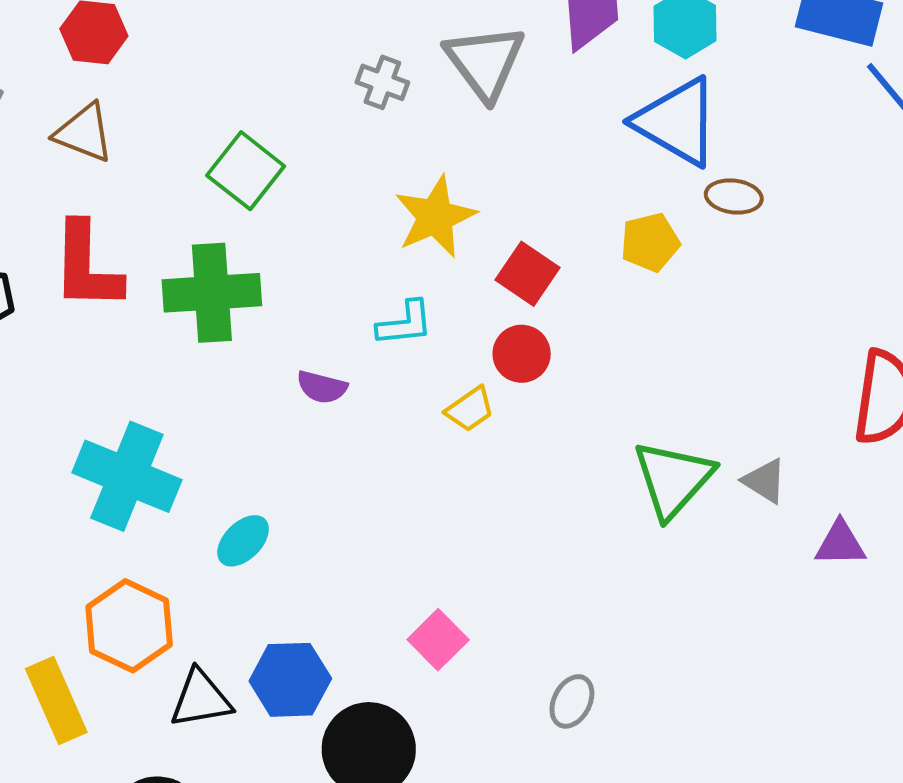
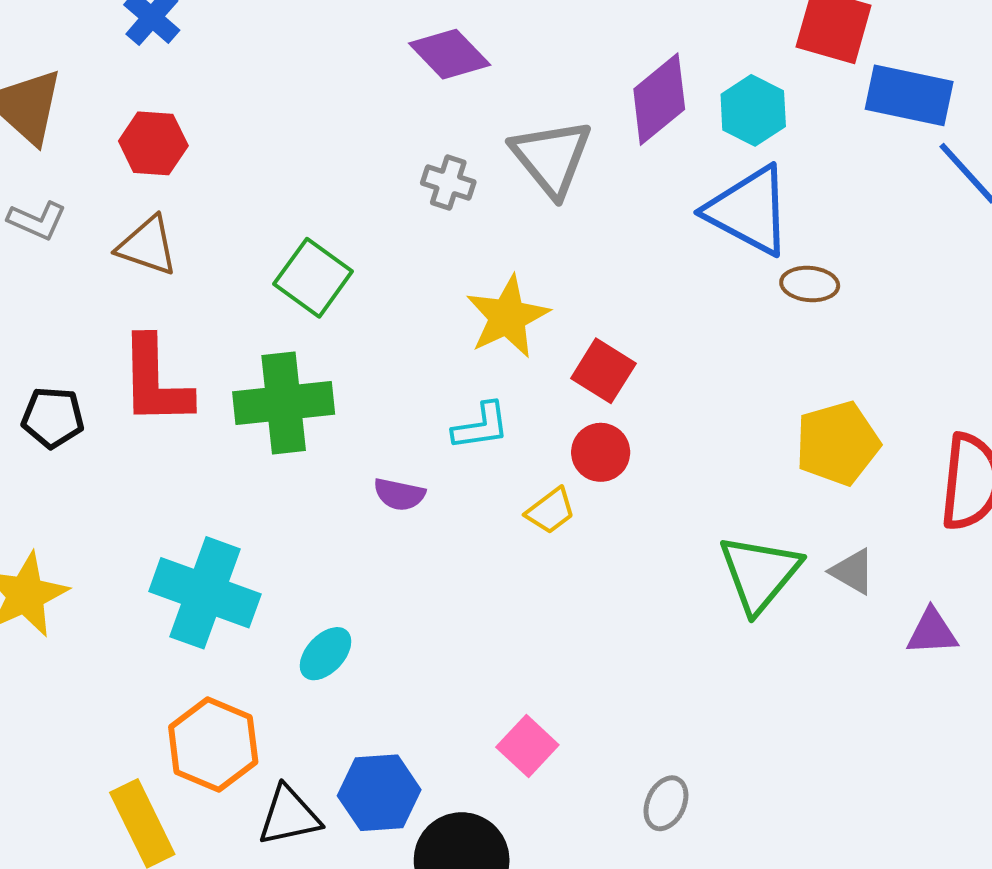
yellow pentagon: (650, 242) -> (837, 443), moved, size x1.4

